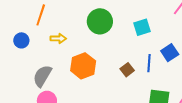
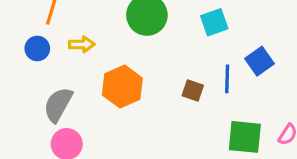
blue circle: (21, 40) -> (37, 48), moved
brown square: (127, 70) -> (193, 91), turned -32

